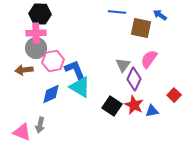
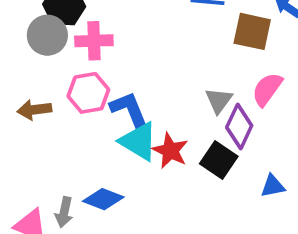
pink cross: (36, 33) -> (94, 41), moved
gray circle: (36, 48) -> (47, 35), moved
blue diamond: (51, 94) -> (103, 199), moved, turned 45
red star: (134, 105) -> (170, 151), moved
black square: (112, 106) -> (219, 160), moved

